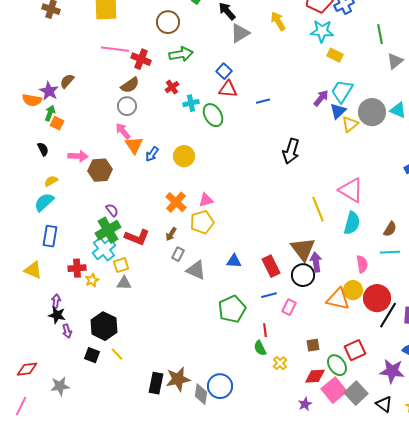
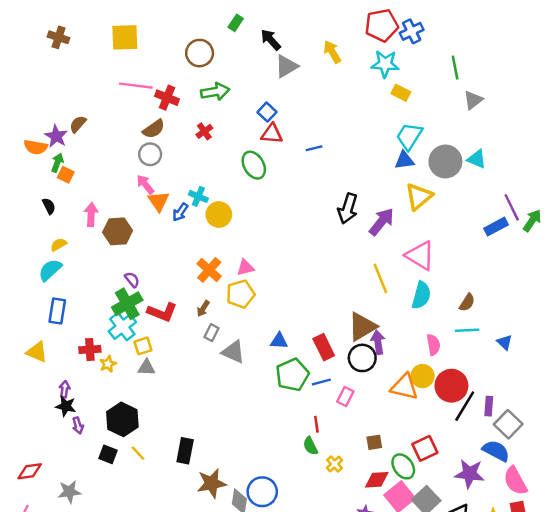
purple arrow: (321, 98) -> (382, 222), moved, size x1.4
cyan cross: (191, 103) -> (198, 196), moved, turned 35
blue triangle: (338, 111) -> (404, 160), turned 36
yellow triangle: (350, 124) -> (419, 196), moved, size x1.4
pink arrow: (78, 156) -> (91, 215), turned -90
brown triangle: (303, 249) -> (362, 327), turned 36
green pentagon: (232, 309) -> (292, 375), moved
black rectangle: (156, 383) -> (185, 451), moved

